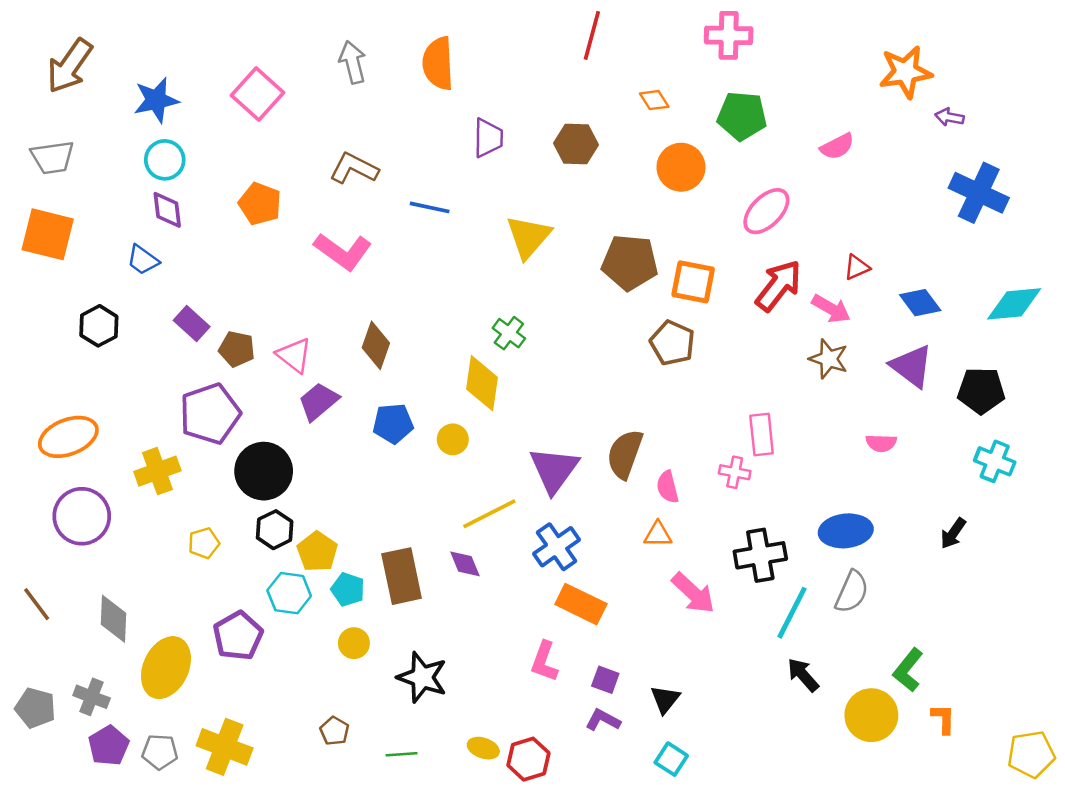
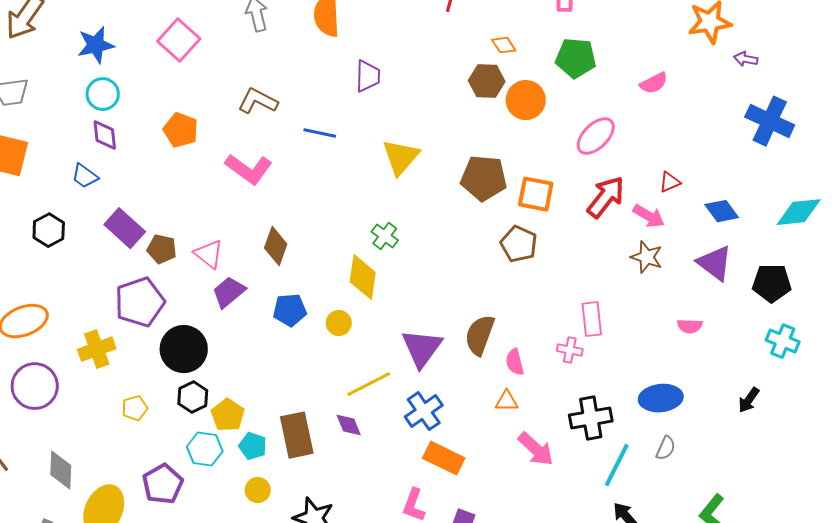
brown hexagon: (576, 144) -> (487, 81), moved
purple rectangle: (192, 323) -> (125, 228), size x1.4
gray semicircle: (852, 592) -> (666, 448), size x0.7

